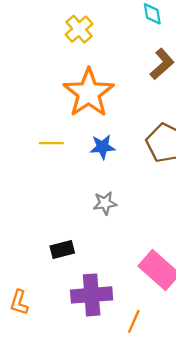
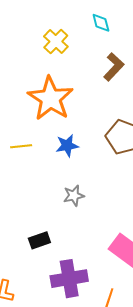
yellow cross: (79, 29) -> (56, 41), moved

